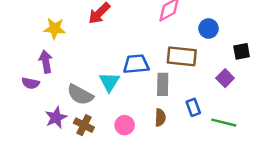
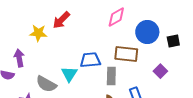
yellow star: (55, 29) -> (38, 33), moved
blue circle: (209, 29) -> (147, 32), size x1.5
black square: (242, 51) -> (173, 41), moved

